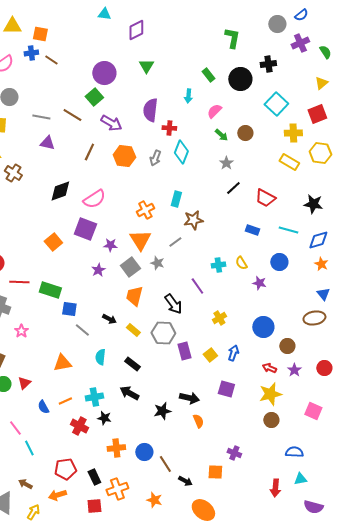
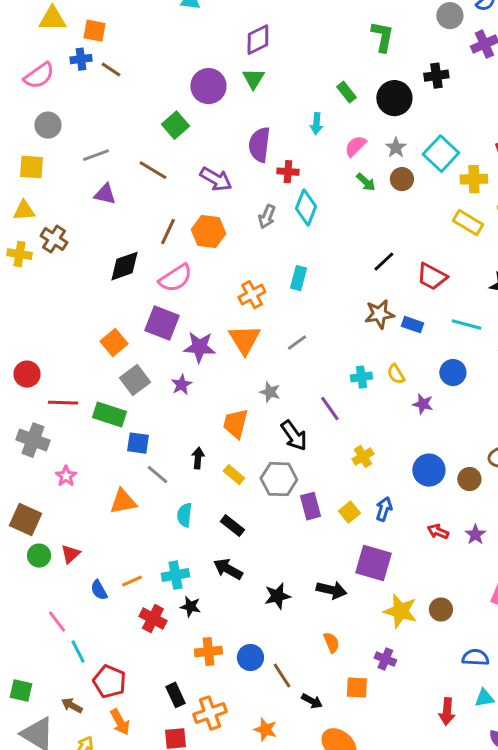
purple diamond: (136, 30) -> (258, 40), moved
purple circle: (104, 73) -> (208, 86), moved
cyan square: (276, 104) -> (441, 154), moved
brown line: (72, 115) -> (153, 170), moved
gray line: (41, 117) -> (96, 155), turned -30
purple arrow: (111, 123) -> (216, 179), moved
brown line: (89, 152) -> (168, 232), moved
orange hexagon: (124, 156) -> (208, 232), moved
gray star: (226, 163) -> (396, 148), moved
brown star: (193, 220) -> (379, 314), moved
purple star: (110, 245) -> (199, 347), size x1.5
gray star: (157, 263) -> (270, 392), moved
gray square: (130, 267) -> (135, 380), moved
black arrow: (109, 319) -> (198, 458), turned -112
brown circle: (287, 346) -> (469, 479), moved
orange triangle: (62, 363) -> (123, 502), moved
purple square: (226, 389) -> (373, 563), size x1.4
yellow star: (270, 394) -> (400, 611), moved, turned 30
black arrow: (189, 398) -> (331, 590), moved
orange semicircle: (198, 421) -> (331, 643), moved
red pentagon: (65, 469) -> (109, 681), moved, turned 30
orange arrow: (57, 495) -> (120, 722), turned -102

